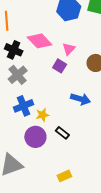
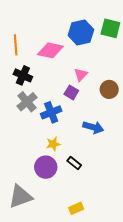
pink diamond: (40, 41) -> (50, 50), moved, turned -35
blue cross: (24, 106) -> (51, 112), moved

